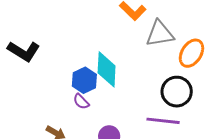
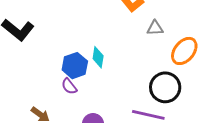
gray triangle: (160, 34) -> (155, 28), size x0.6
cyan diamond: (107, 69) -> (98, 57), size x0.6

